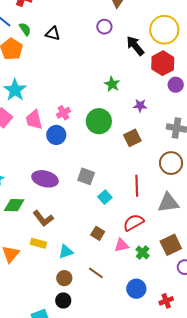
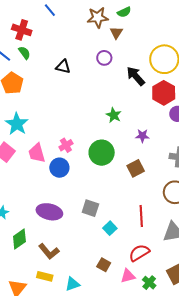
green semicircle: (25, 29) -> (24, 53), moved
black triangle: (53, 34) -> (63, 67), moved
green diamond: (14, 205) -> (19, 239), turned -35

